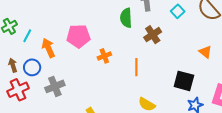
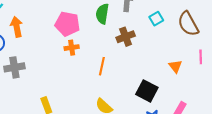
pink pentagon: (78, 36) -> (67, 24), moved

